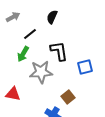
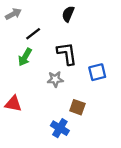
black semicircle: (52, 17) -> (68, 14), moved
gray star: (41, 72) -> (55, 79), moved, size x0.6
brown square: (68, 97) -> (77, 107), turned -32

